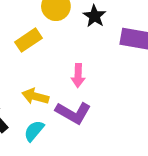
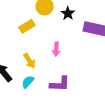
yellow arrow: (35, 96) -> (30, 61), turned -140
purple L-shape: (73, 113) -> (60, 84), moved, turned -30

